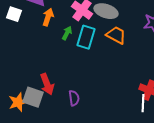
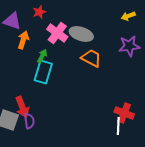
cyan rectangle: (86, 37) -> (43, 72), moved
purple semicircle: (74, 98) -> (29, 121), moved

